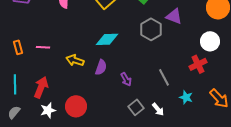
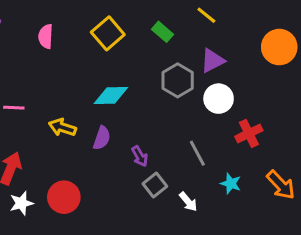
purple triangle: (174, 16) -> (212, 61), turned -48
white circle: (210, 41) -> (219, 99), moved
gray square: (136, 107) -> (155, 185), moved

